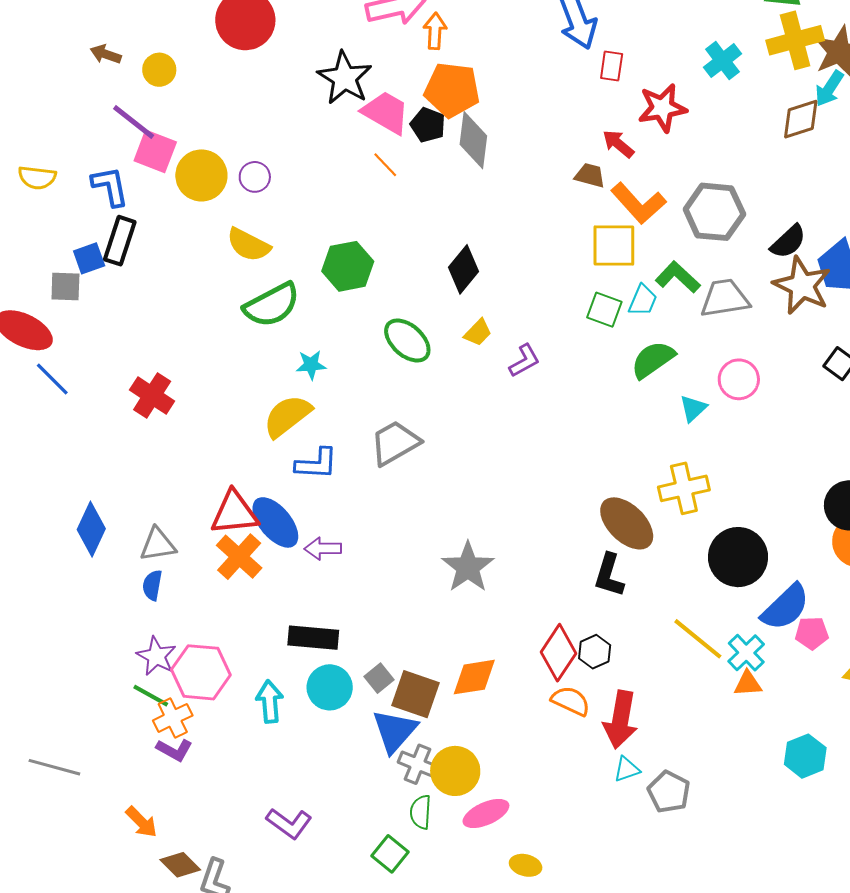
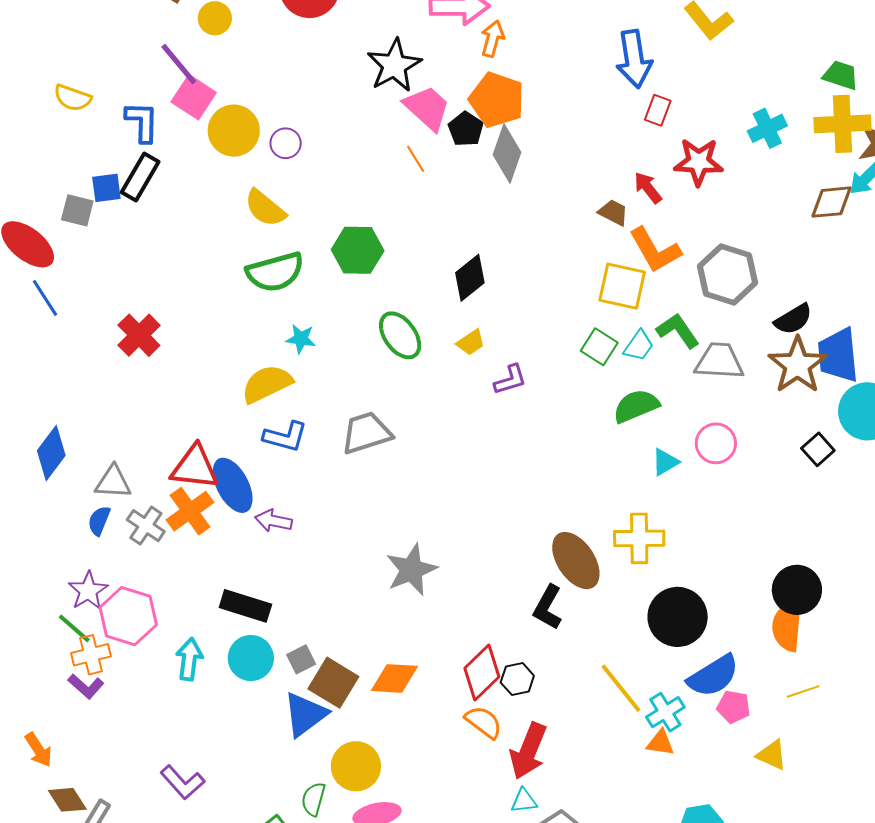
gray cross: (418, 764) -> (146, 526), moved

